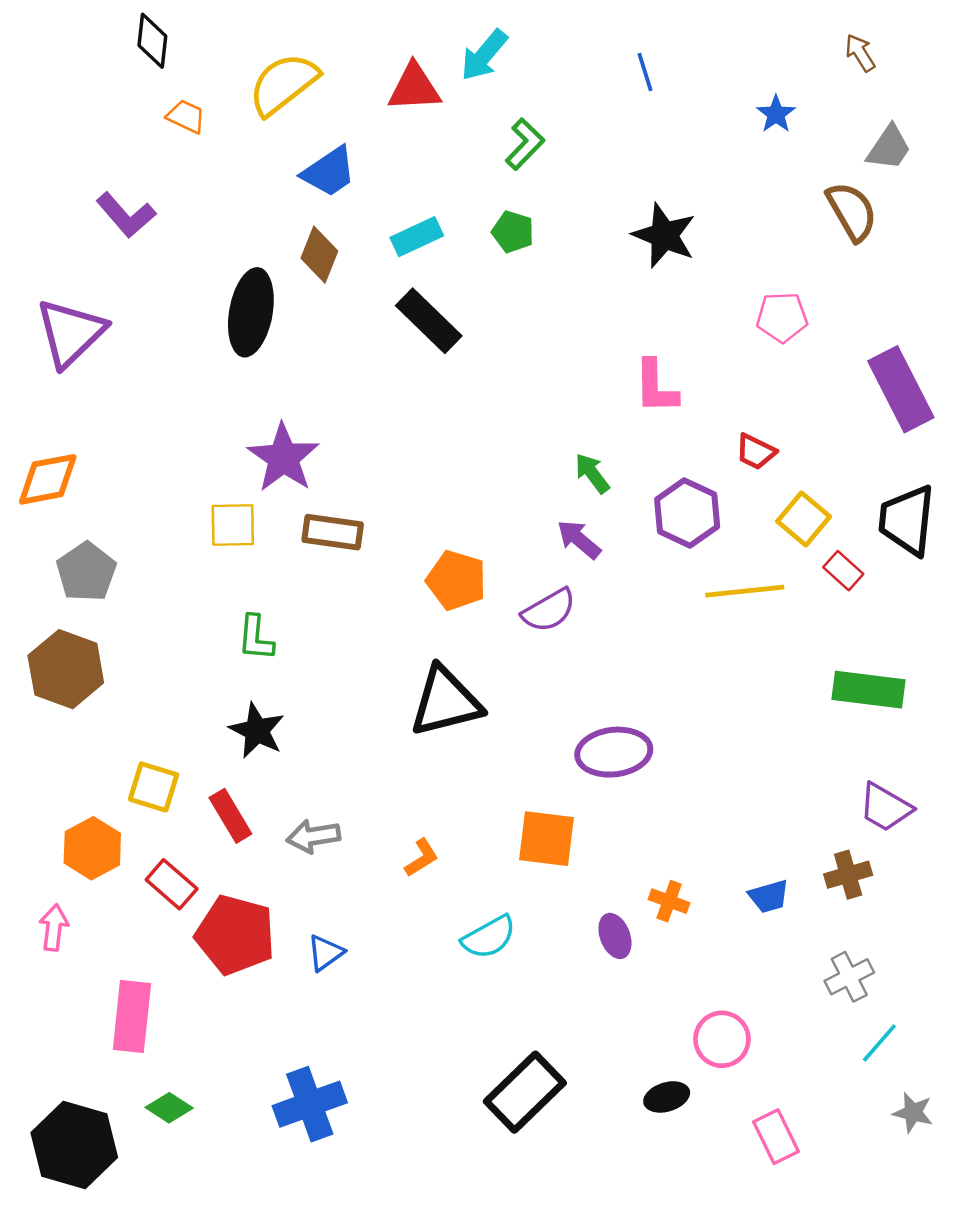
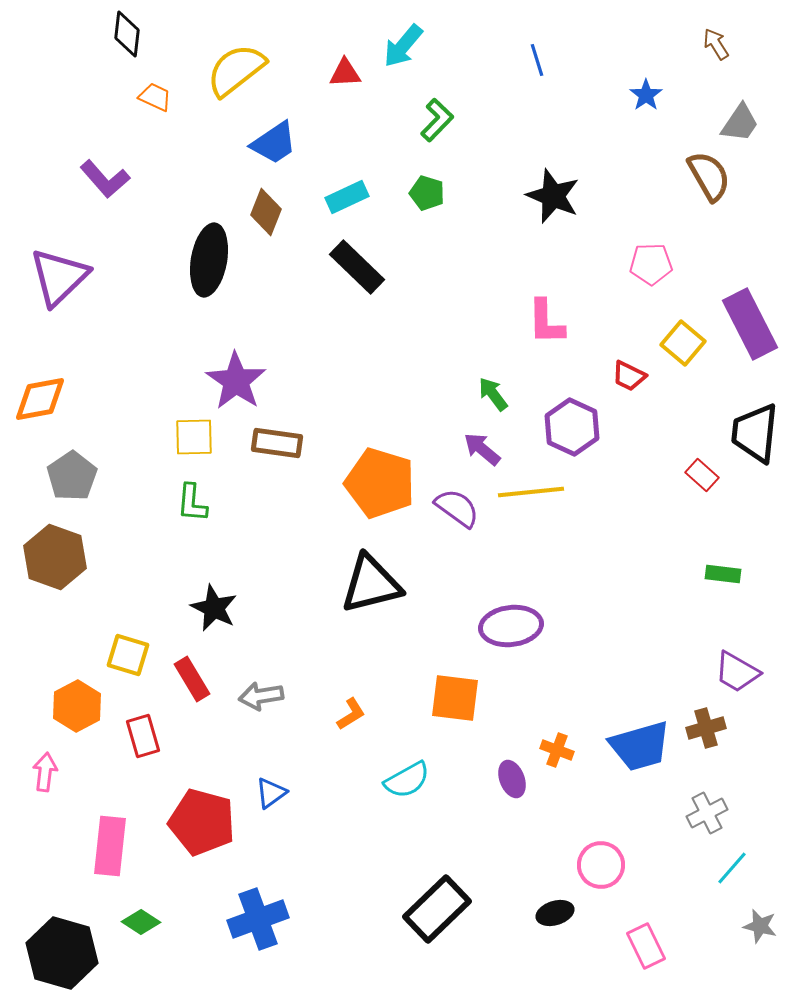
red triangle: (414, 88) -> (345, 73), size x0.7
yellow square: (804, 519) -> (683, 343), moved
orange pentagon: (456, 580) -> (380, 483), size x1.4
yellow line: (745, 591) -> (531, 492), moved
purple semicircle: (549, 610) -> (457, 508), turned -114
green L-shape: (256, 638) -> (192, 503), moved
green rectangle: (869, 690) -> (723, 574), size x0.6
red rectangle: (172, 884) -> (143, 736), turned 33
blue trapezoid: (769, 896) -> (640, 746), size x1.8
red pentagon: (235, 935) -> (202, 822), moved

